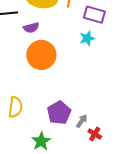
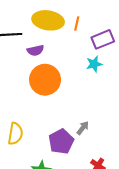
purple rectangle: (94, 15) -> (103, 39), turned -40
gray arrow: (82, 121) -> (83, 128), moved

